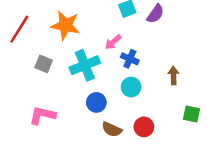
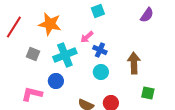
purple semicircle: (155, 14) -> (147, 15), moved
brown arrow: (173, 75) -> (134, 63), size x1.5
blue circle: (96, 102) -> (56, 81), moved

